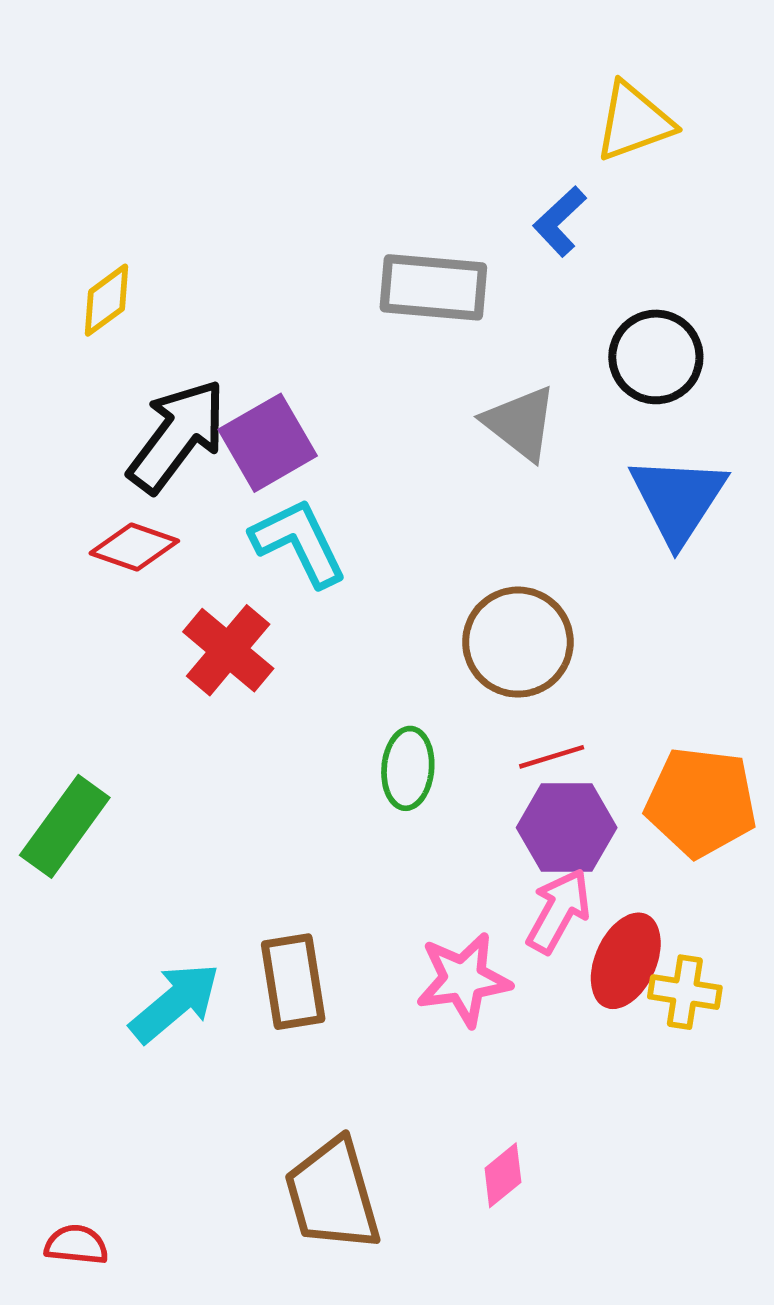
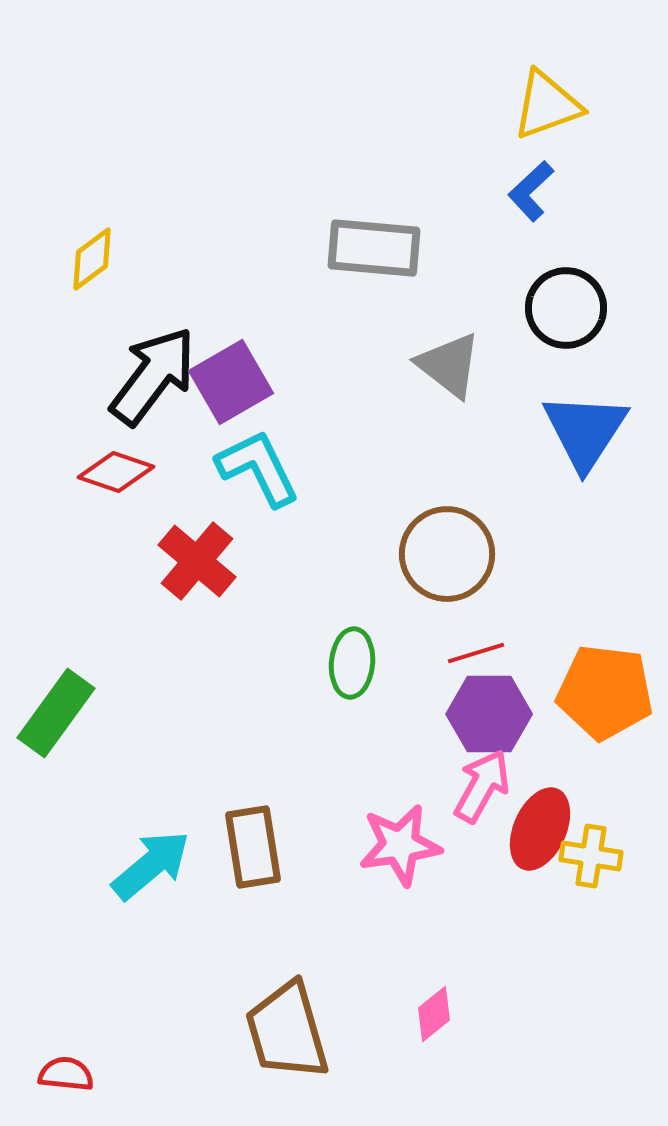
blue L-shape: (560, 221) -> (531, 191), moved

